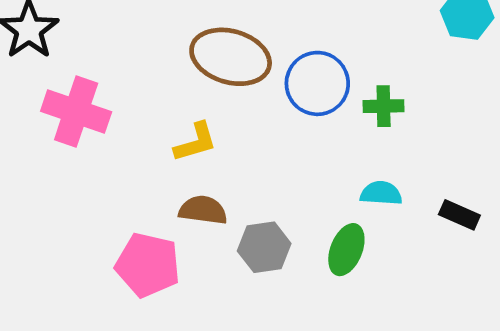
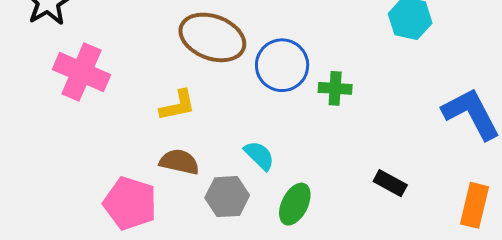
cyan semicircle: (381, 193) -> (259, 155), moved, turned 36

